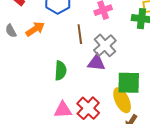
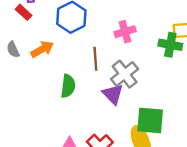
purple triangle: (96, 63) -> (113, 94), turned 36
green semicircle: (60, 71) -> (68, 86), moved

